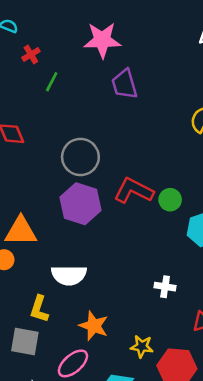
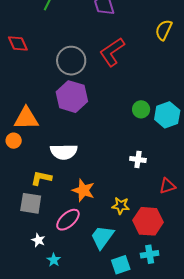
red L-shape: (134, 191) -> (112, 52), moved, turned -60
green circle: (170, 200) -> (141, 109), moved
yellow L-shape: (39, 309) -> (41, 178), turned 85

